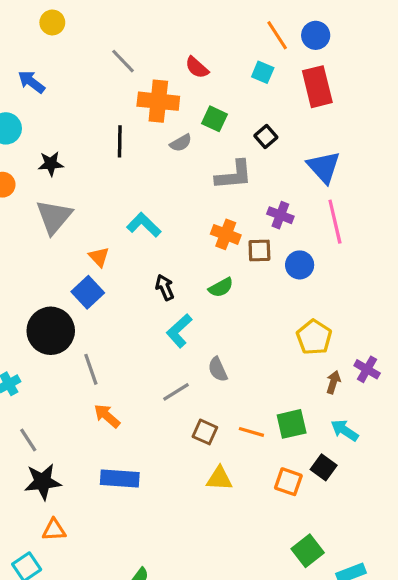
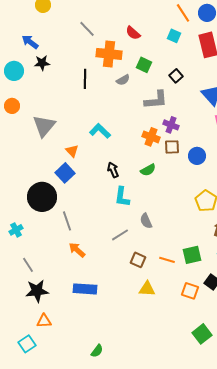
black star: (51, 164) -> (42, 63), moved
purple cross: (280, 215) -> (171, 125), moved
cyan L-shape: (179, 331) -> (122, 197), turned -40

